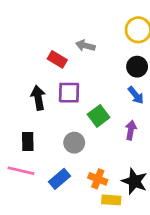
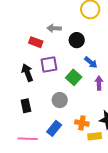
black circle: (137, 67) -> (77, 40), moved
blue arrow: (136, 95) -> (91, 62), moved
pink line: (21, 171) -> (28, 139), moved

